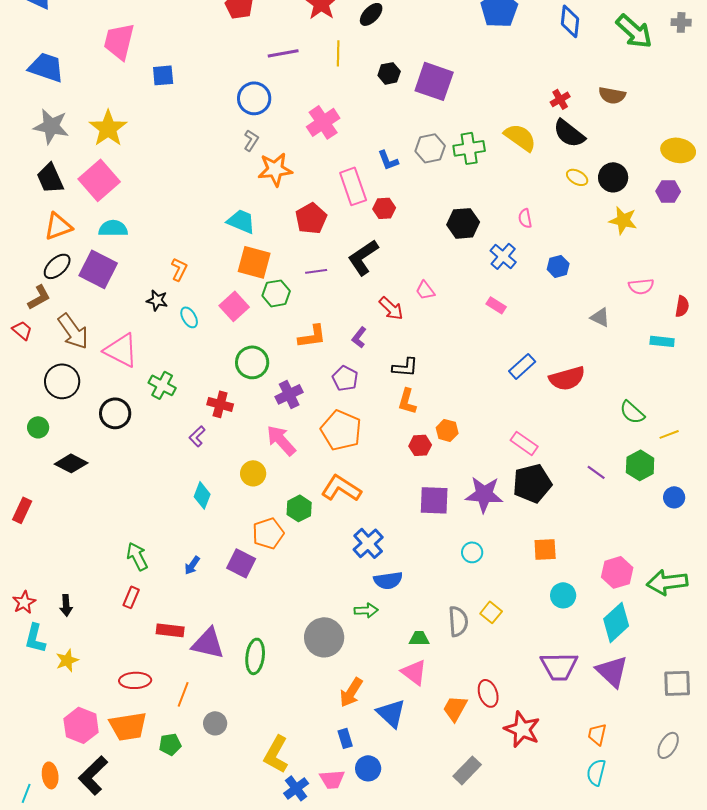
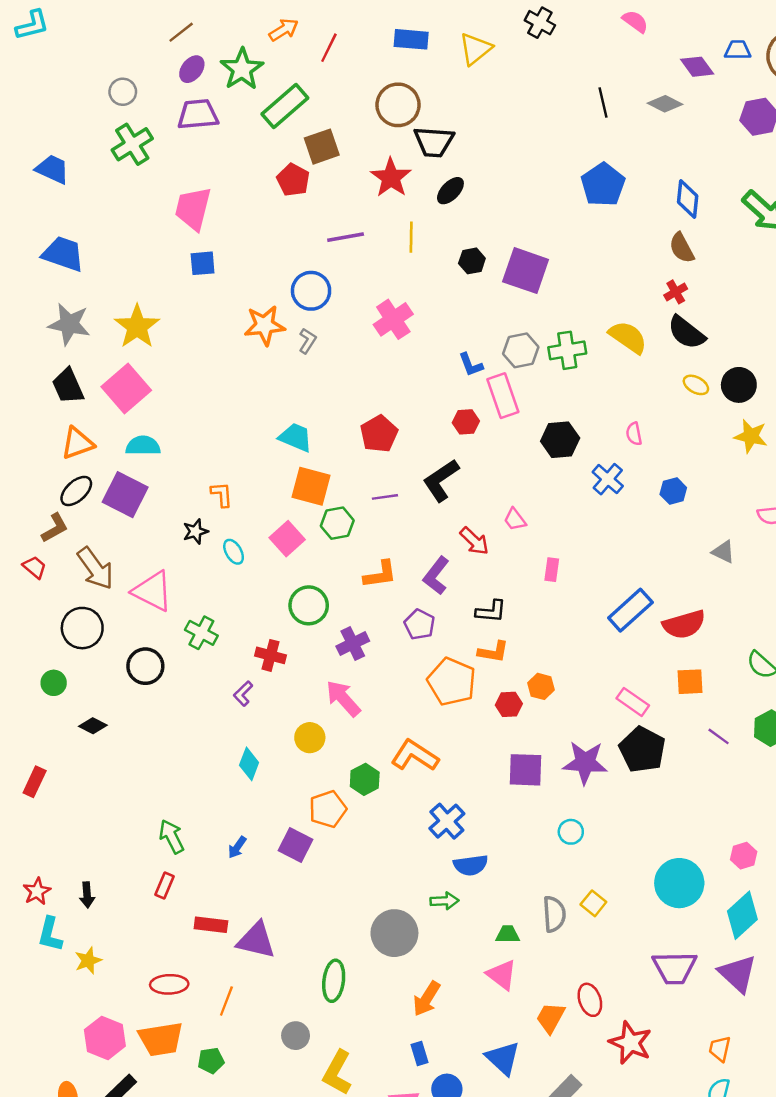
pink trapezoid: (119, 41) -> (193, 209), moved
brown semicircle: (612, 95) -> (682, 248), moved, turned 52
orange star: (275, 169) -> (265, 325), moved
pink rectangle: (353, 186) -> (503, 396), moved
orange L-shape: (179, 269) -> (222, 495), turned -30
black star: (157, 300) -> (195, 531), turned -30
pink rectangle: (496, 305) -> (552, 570), moved, turned 66
purple L-shape: (359, 337) -> (436, 576), size x1.5
blue rectangle: (522, 366) -> (630, 610), size x1.4
orange L-shape: (407, 401) -> (493, 652), turned -96
orange pentagon: (341, 430) -> (452, 682), moved
black diamond: (71, 463) -> (93, 726), size x0.7
black pentagon: (532, 483) -> (642, 750), turned -30
orange square: (545, 549) -> (690, 682), moved
pink hexagon: (617, 572) -> (744, 856), size x0.7
cyan circle: (563, 595) -> (679, 883), size x1.6
green ellipse: (255, 656) -> (334, 981), moved
blue triangle: (391, 713) -> (503, 1058), moved
gray circle: (215, 723) -> (296, 1036), moved

